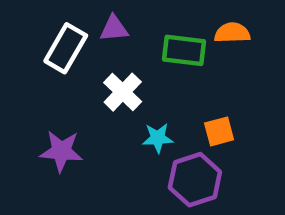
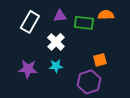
purple triangle: (114, 28) -> (60, 16), moved
cyan star: (158, 138) -> (56, 66), moved

